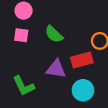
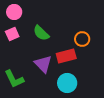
pink square: (21, 35) -> (12, 34), turned -32
purple triangle: (56, 69) -> (43, 64), turned 36

